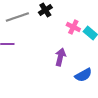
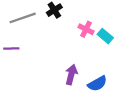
purple arrow: (60, 57) -> (71, 75), moved

